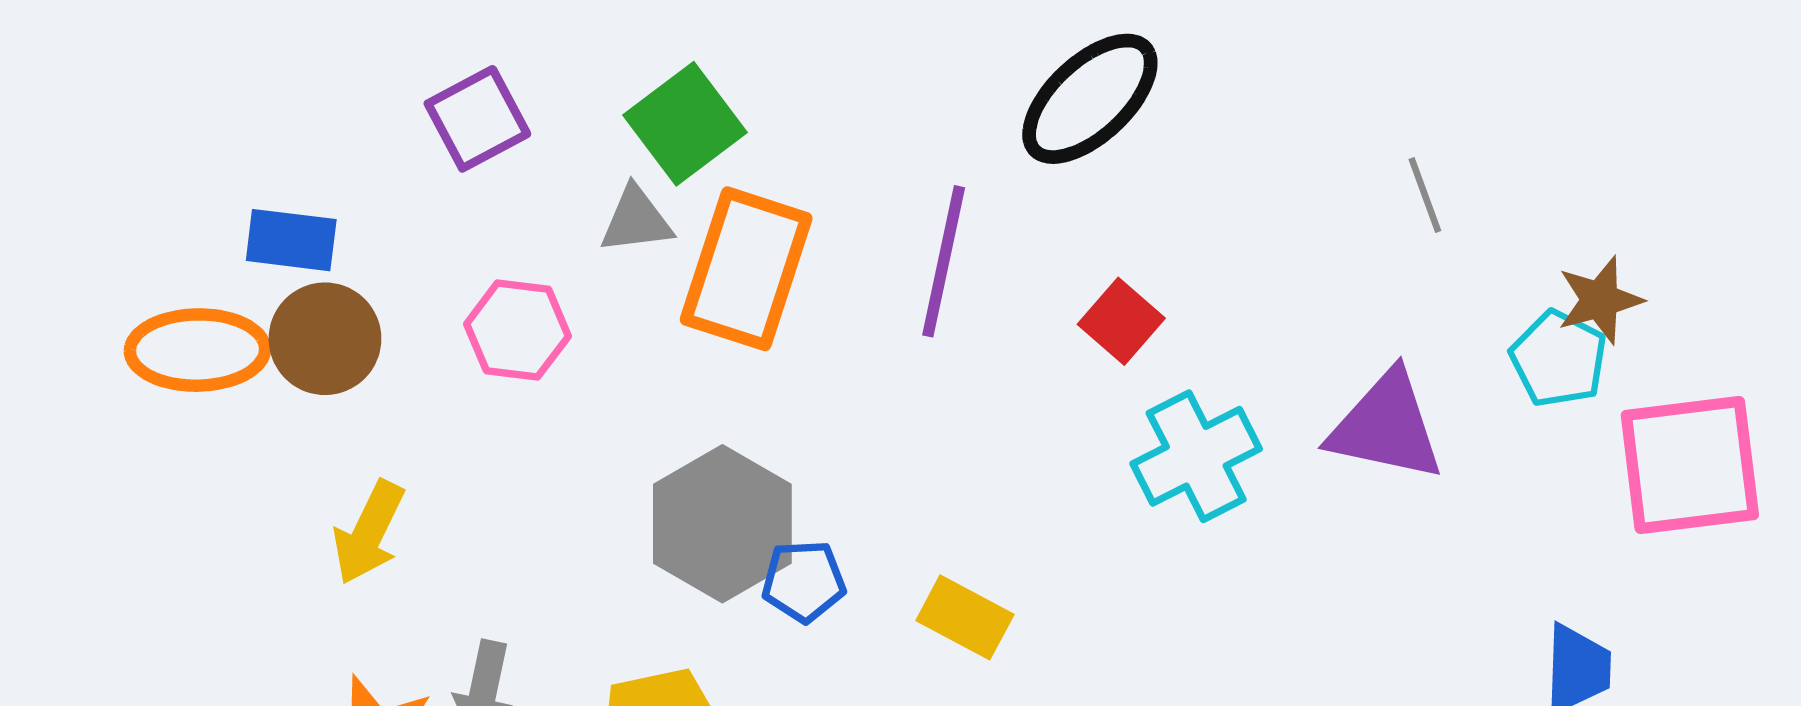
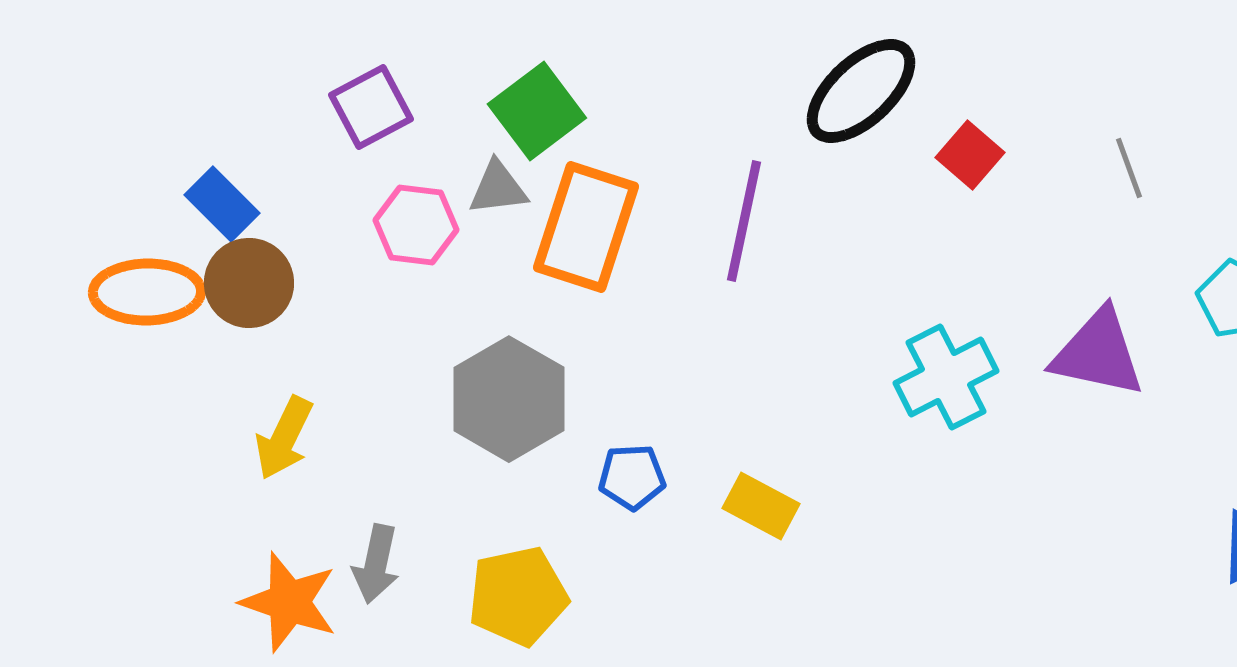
blue rectangle: (291, 240) -> (222, 204), turned 38
red square: (1121, 321) -> (970, 155), moved
pink hexagon: (517, 330) -> (416, 225), moved
gray hexagon: (722, 524) -> (509, 399), moved

